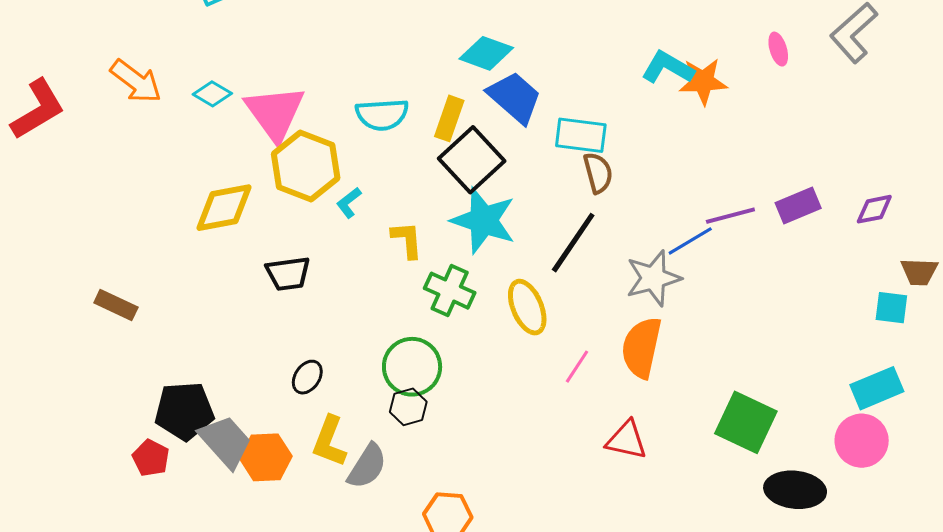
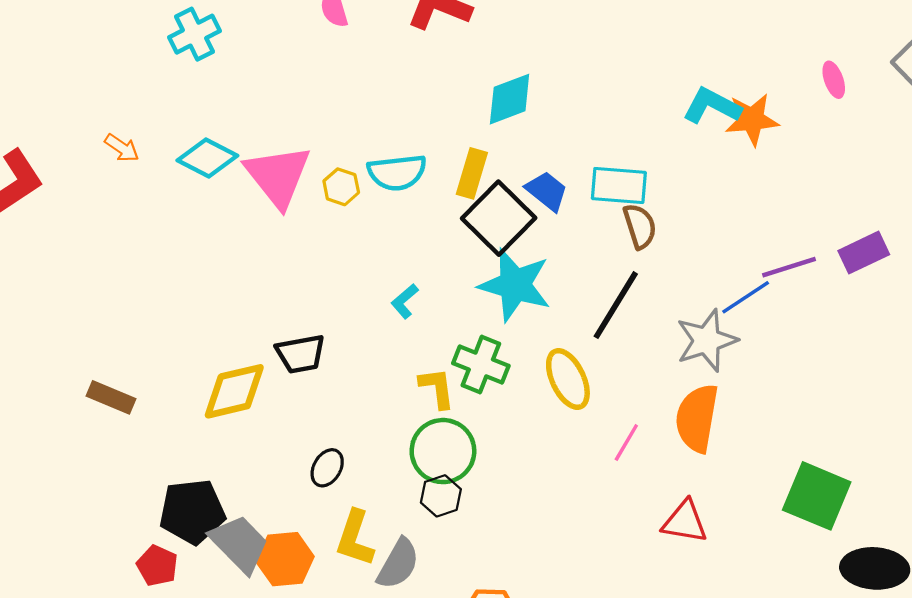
cyan diamond: (486, 53) -> (510, 99), turned -38
orange arrow: (136, 81) -> (122, 148), size x0.6
cyan diamond: (212, 94) -> (207, 158), size x1.4
blue trapezoid: (515, 97) -> (547, 191), moved, size x0.7
yellow hexagon: (306, 166) -> (341, 187), moved, size x0.5
cyan L-shape: (349, 203) -> (405, 301), moved
yellow diamond: (224, 208) -> (234, 391), moved
yellow L-shape: (407, 240) -> (437, 388), moved

